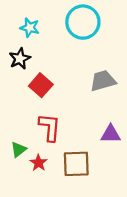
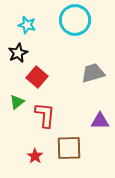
green triangle: (19, 149) -> (17, 102), moved
red star: (39, 163) -> (35, 156), moved

